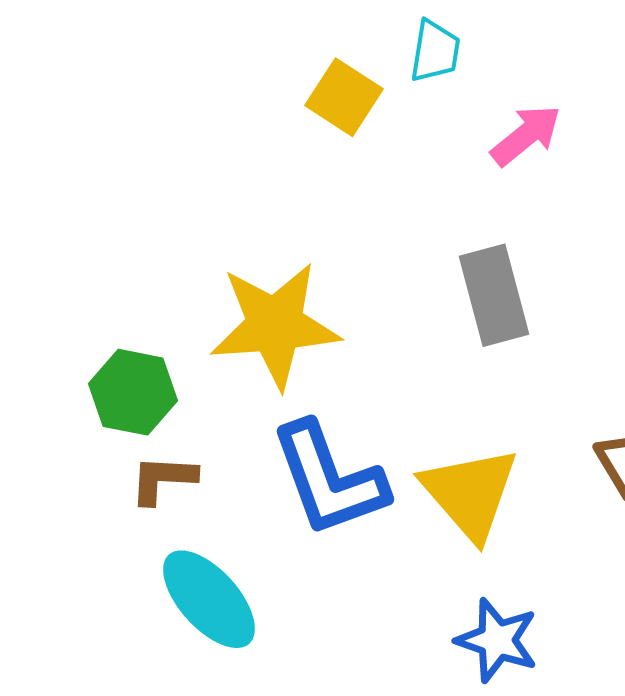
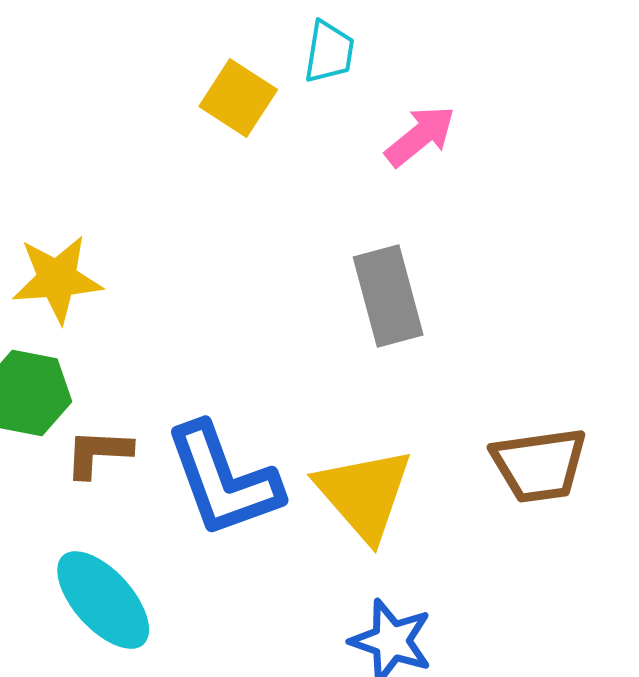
yellow star: (275, 325) -> (57, 279), moved, size x0.7
brown L-shape: (163, 479) -> (98, 453), moved

